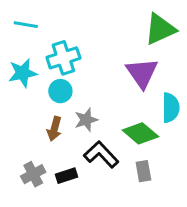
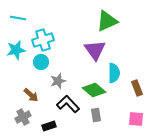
brown arrow: (54, 129) -> (31, 95), moved, turned -63
black rectangle: (66, 176) -> (49, 126), moved

